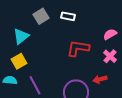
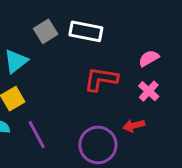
white rectangle: (68, 16) -> (86, 31), size x1.5

